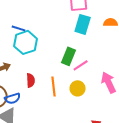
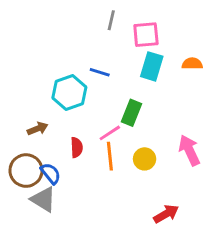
blue line: (19, 28) -> (100, 72), moved
pink line: (81, 65) -> (110, 133), moved
blue semicircle: (13, 98) -> (51, 173), turned -112

